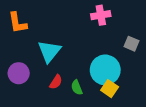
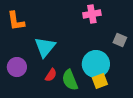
green semicircle: (77, 87) -> (70, 80), size x1.5
yellow square: (110, 89) -> (100, 81), turned 35

